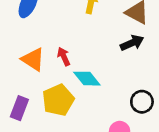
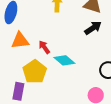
orange triangle: (33, 59) -> (20, 41), moved, turned -30
yellow pentagon: (58, 100) -> (35, 72), moved

